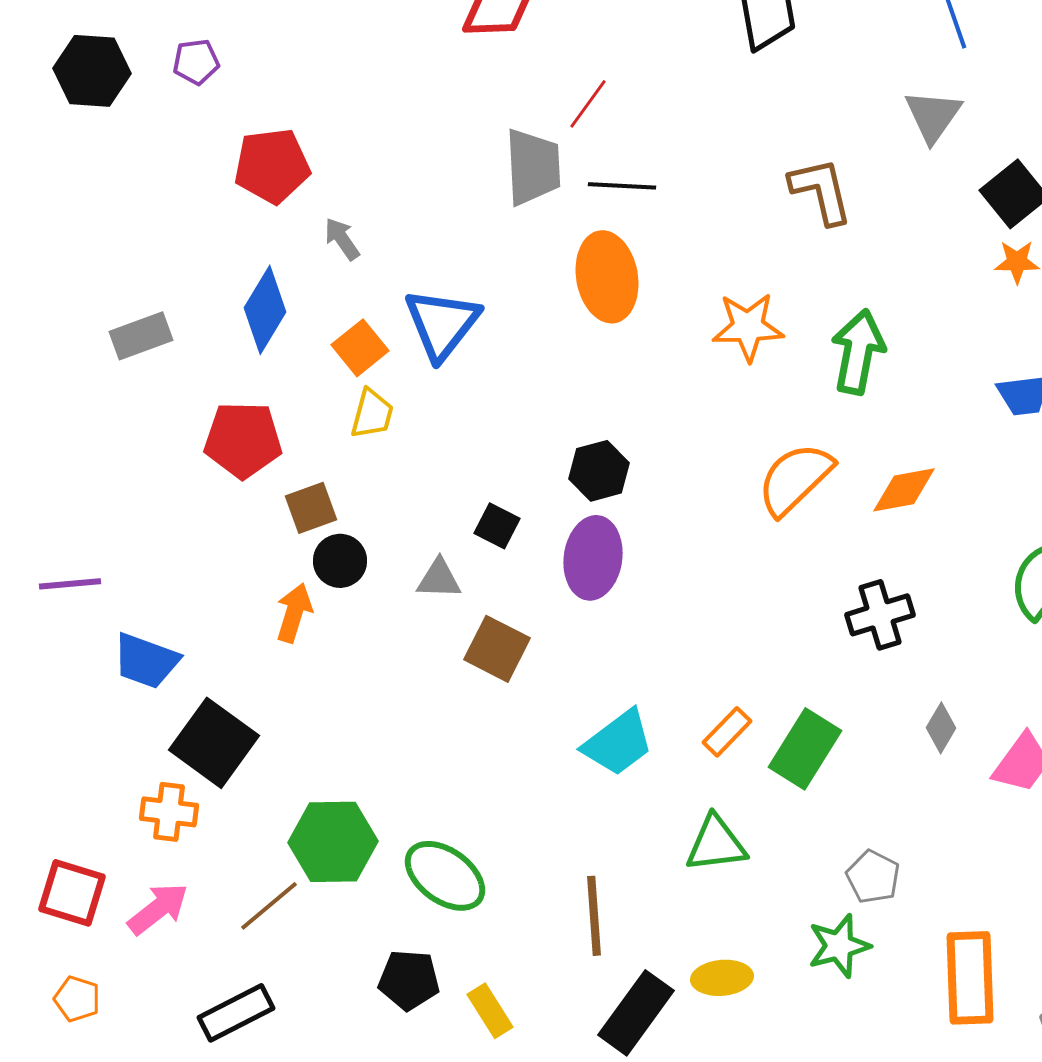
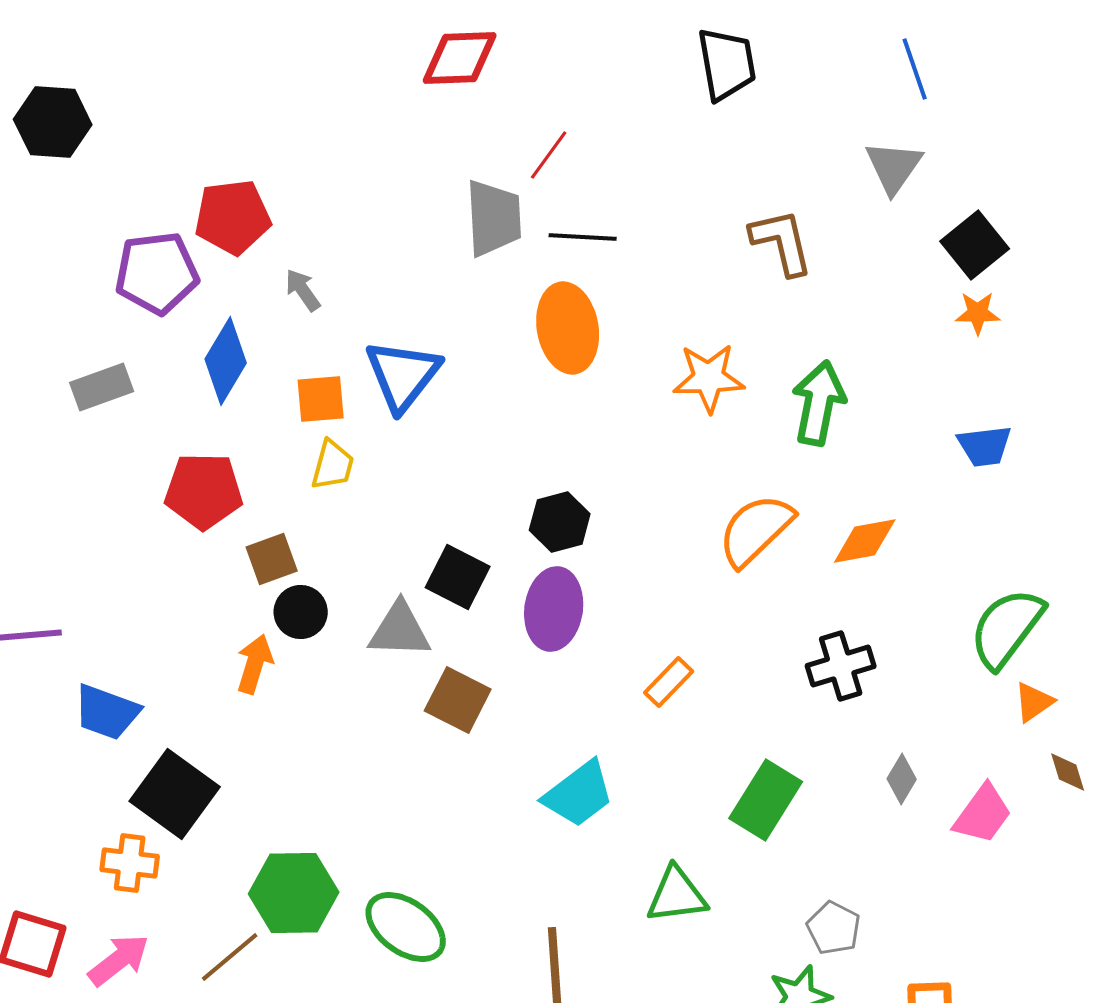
purple pentagon: (196, 62) -> (157, 273), moved, size x1.8
orange square: (360, 348) -> (321, 399), turned 34
black square: (497, 526) -> (458, 577), size x1.4
gray triangle: (439, 579) -> (400, 630), size x1.4
orange rectangle: (727, 732) -> (669, 682), moved

